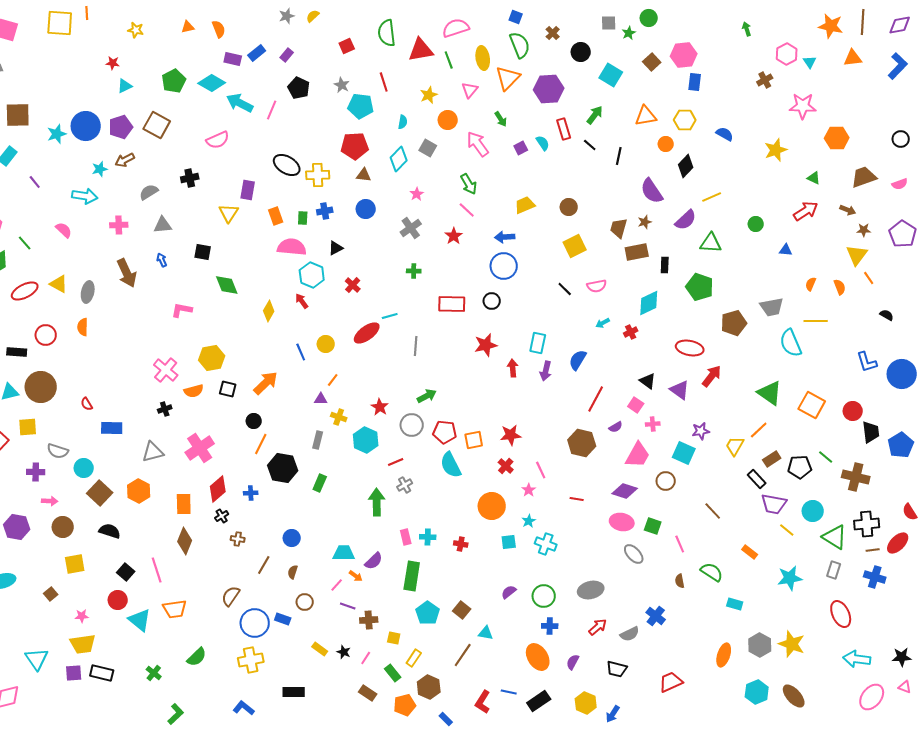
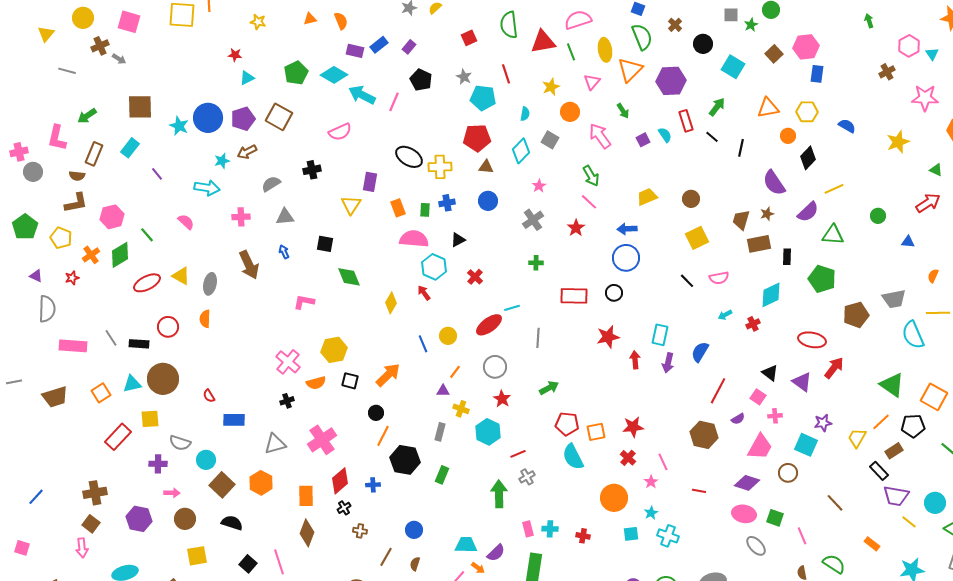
cyan star: (57, 134) -> (179, 126), turned -30
gray circle: (412, 425) -> (495, 367), moved
black pentagon: (800, 467) -> (913, 426), moved

